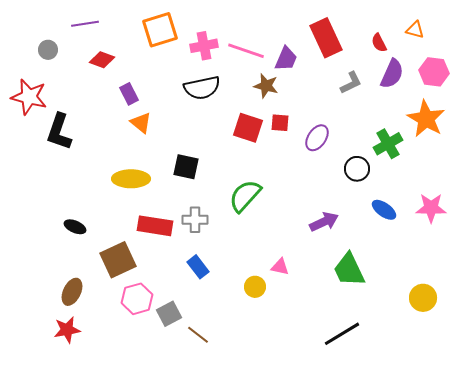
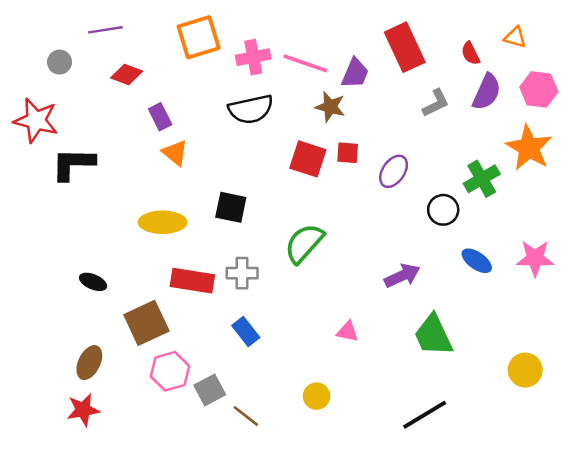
black L-shape: (59, 132) -> (73, 164), turned 72
yellow circle: (255, 287) -> (317, 396), moved

